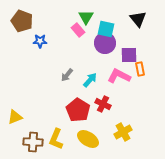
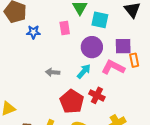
pink rectangle: (78, 30) -> (65, 28), moved, turned 32
purple circle: (105, 43) -> (92, 47), moved
gray arrow: (67, 75) -> (53, 72), moved, turned 56

